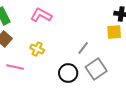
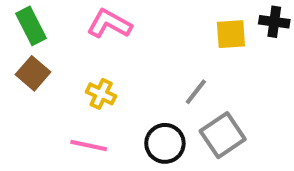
yellow square: (114, 32) -> (231, 34), moved
pink line: (15, 67) -> (89, 145), moved

